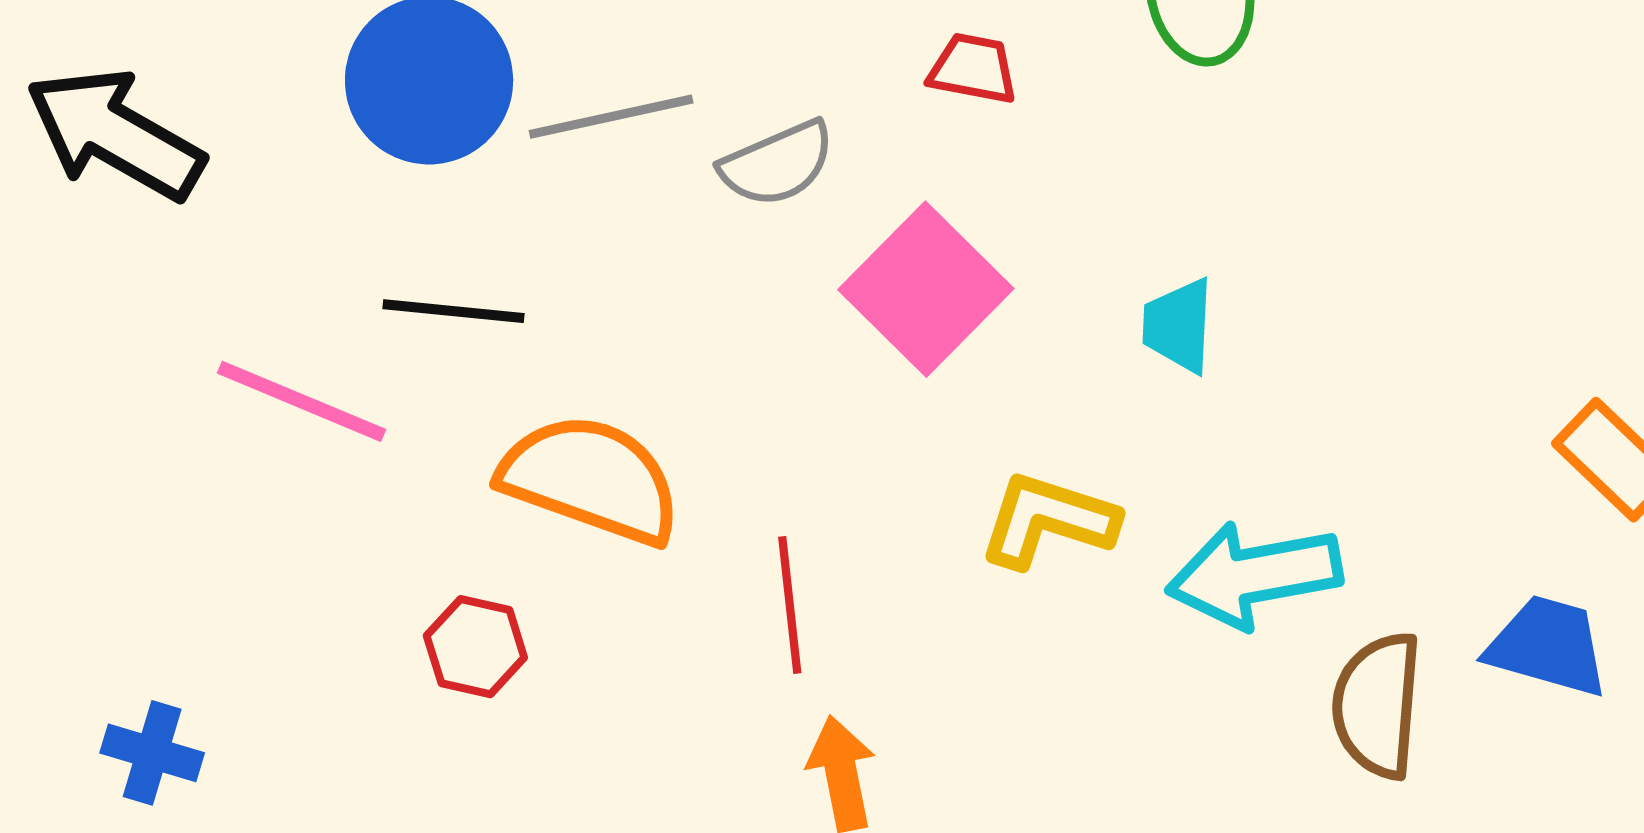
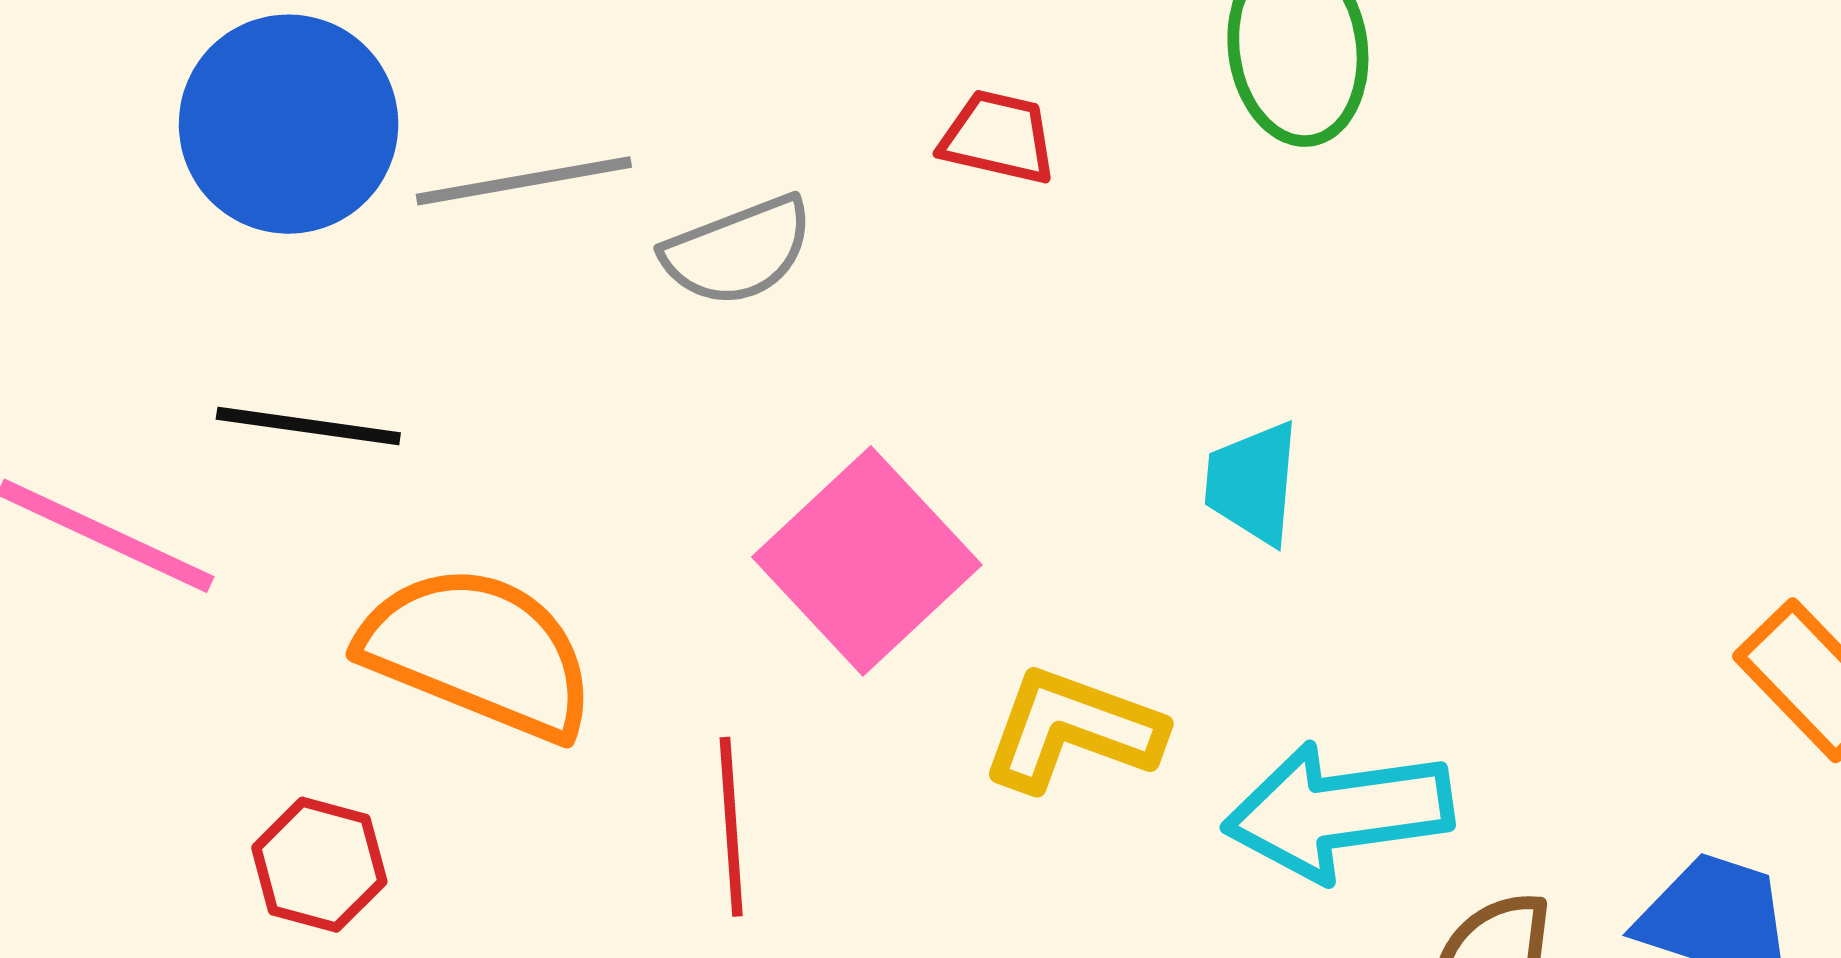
pink square: (926, 289) -> (867, 561), moved

